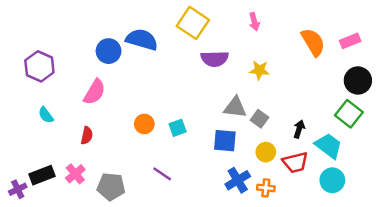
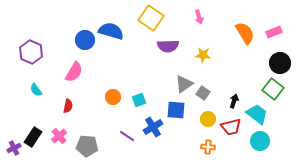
gray triangle: (235, 107) -> (184, 84), turned -42
black rectangle: (42, 175) -> (33, 137), turned -36
blue cross: (238, 180) -> (153, 127), moved

